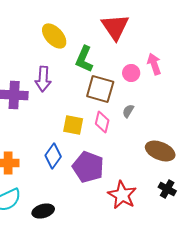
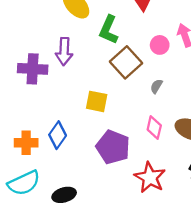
brown square: (100, 89) -> (126, 62), turned 32
pink diamond: (102, 122) -> (154, 128), moved
blue diamond: (53, 156) -> (58, 135), moved

